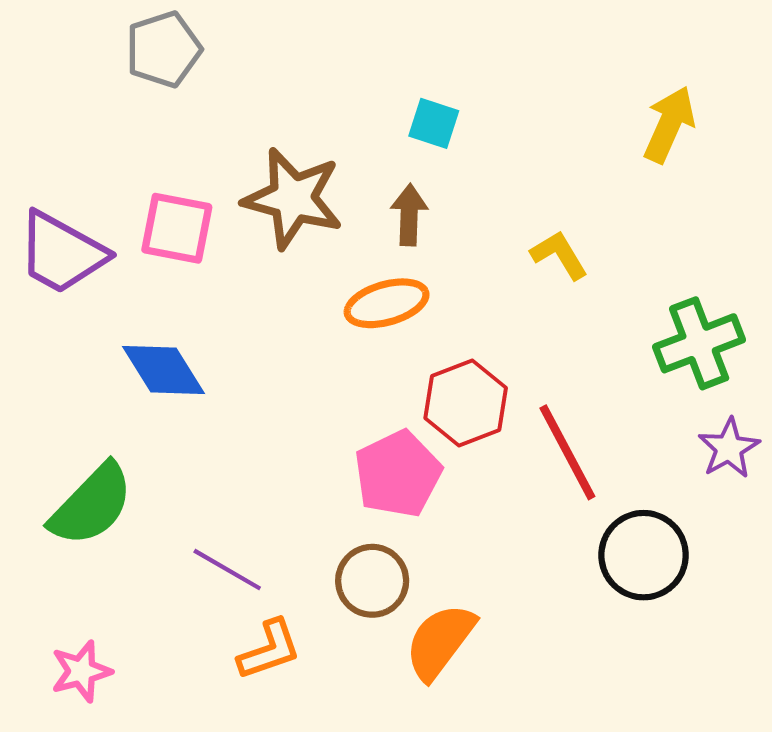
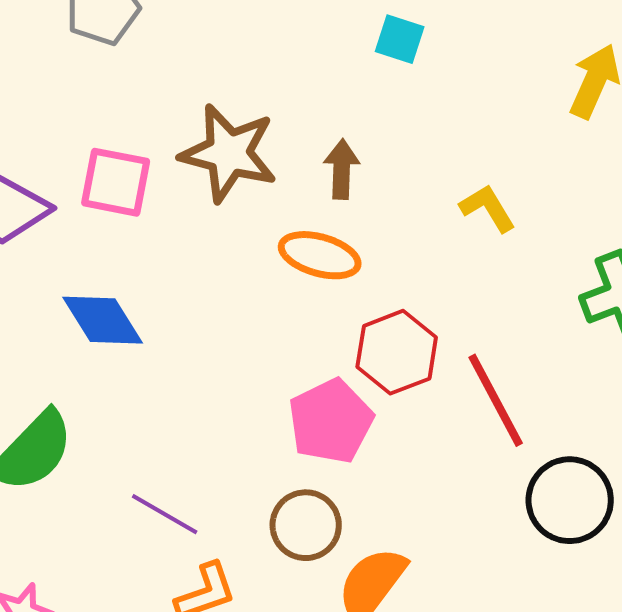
cyan square: (434, 123) -> (400, 39), moved
orange ellipse: (387, 303) -> (320, 255), turned 32

